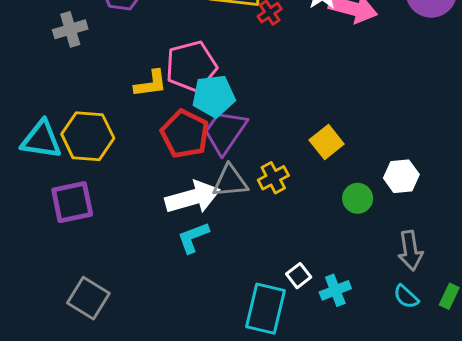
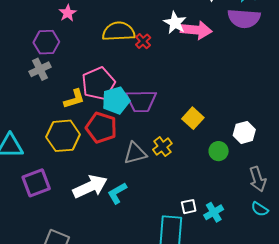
gray cross: (70, 29) -> (40, 69), moved
purple trapezoid: (225, 132) -> (141, 101), moved, turned -116
yellow hexagon: (88, 136) -> (63, 136), moved
white arrow: (193, 197) -> (90, 187), moved
white square: (299, 276) -> (189, 207), turned 35

